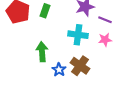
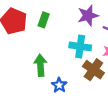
brown cross: (80, 66) -> (93, 70), moved

